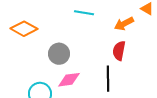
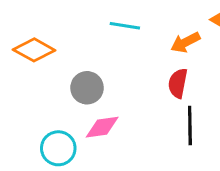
black line: (108, 79) -> (190, 126), moved

